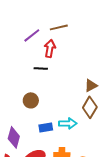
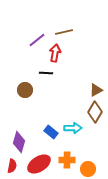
brown circle: (31, 100) -> (25, 90), moved
blue rectangle: (46, 127) -> (51, 132), turned 48

